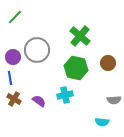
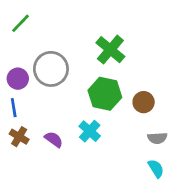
brown circle: (108, 63) -> (144, 102), moved
cyan cross: (65, 95) -> (90, 131), turned -35
cyan semicircle: (102, 122) -> (156, 168), moved, turned -128

